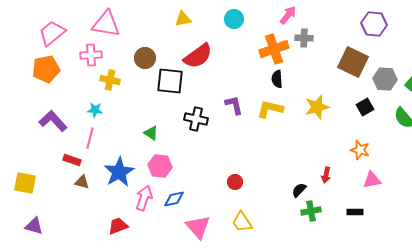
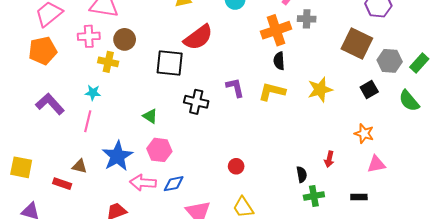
brown circle: (145, 58) -> (125, 39), moved
red rectangle: (72, 160) -> (62, 184), moved
black semicircle: (299, 190) -> (302, 174), turned 126
pink arrow: (144, 198) -> (143, 183), turned -105

